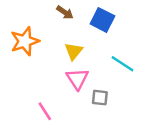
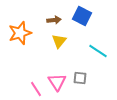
brown arrow: (65, 12) -> (54, 20), moved, turned -40
pink triangle: (77, 79) -> (57, 82), moved

